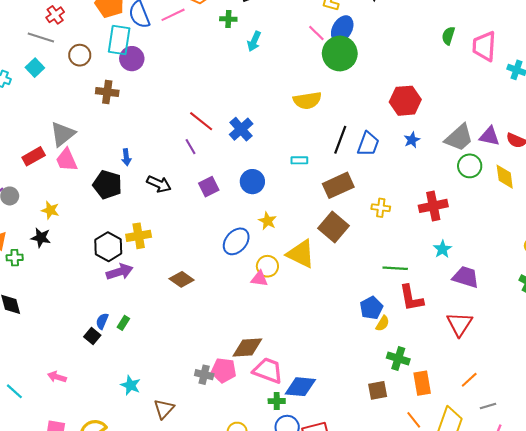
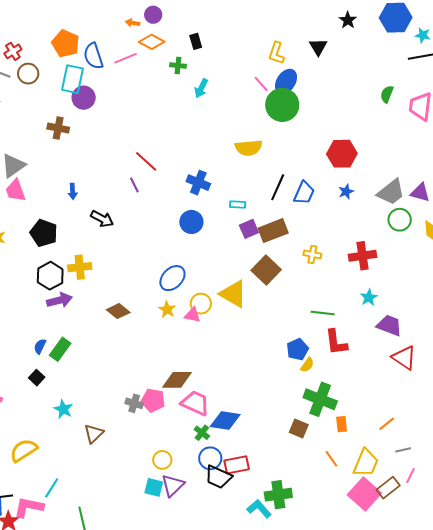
brown circle: (80, 55) -> (28, 74), moved
blue cross: (241, 129) -> (198, 183), moved, turned -30
black pentagon: (107, 185) -> (44, 233), moved
purple square: (209, 187) -> (249, 229), moved
yellow star: (267, 221) -> (167, 309), moved
green rectangle: (123, 323) -> (60, 349), size x1.6
red triangle: (460, 324) -> (404, 358), moved, turned -32
black square: (92, 336) -> (37, 378), moved
green cross: (398, 359) -> (320, 399), size x1.5
orange rectangle: (422, 383) -> (342, 424), size x0.7
brown square: (378, 390) -> (299, 428), turned 30
green cross: (277, 401) -> (202, 433), turned 35

